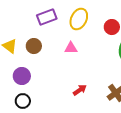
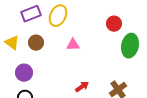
purple rectangle: (47, 17) -> (31, 14), moved
yellow ellipse: (79, 19) -> (58, 16), moved

